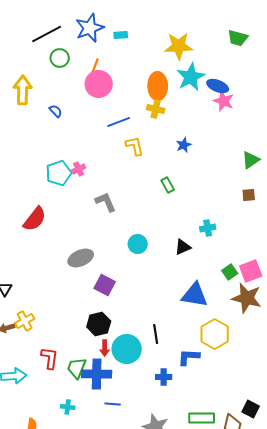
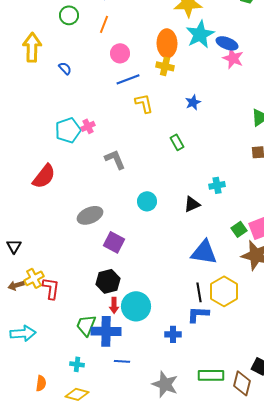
pink circle: (99, 84) -> (120, 53), moved, size x0.7
black line: (156, 334) -> (199, 292), moved
red L-shape: (50, 358) -> (51, 288), moved

